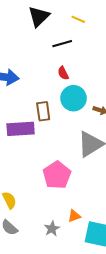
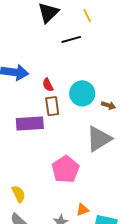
yellow line: (78, 19) -> (87, 16), turned 40
red semicircle: (63, 73) -> (48, 85), moved

